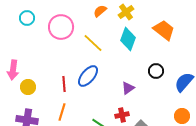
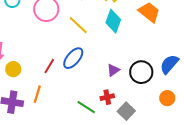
black circle: (156, 71) -> (141, 72), moved, size x1.5
red line: (64, 84) -> (49, 66), turned 35
orange line: (62, 112) -> (37, 94), moved

